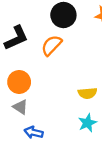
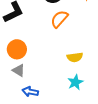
orange semicircle: (52, 45) -> (59, 19), moved

